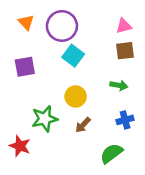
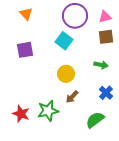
purple circle: (62, 26) -> (75, 16), moved
green star: (45, 119) -> (48, 111), moved
blue cross: (125, 120) -> (106, 93), turned -32

